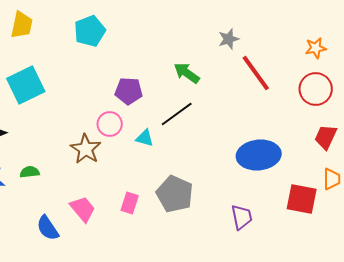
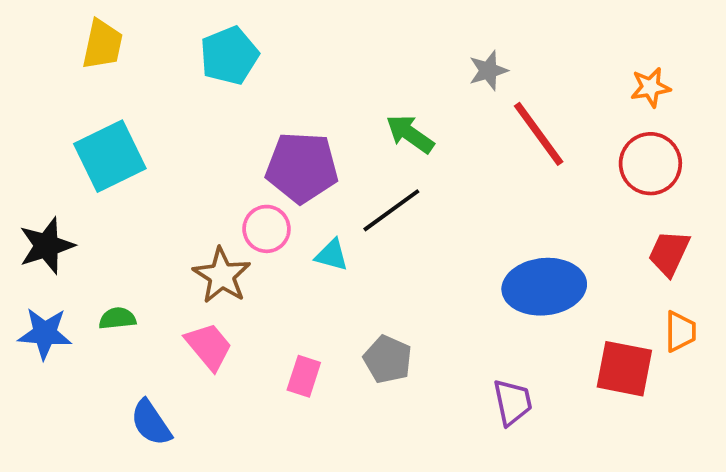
purple pentagon: (129, 91) -> (302, 167), size x1.4
gray pentagon: (175, 194) -> (388, 359), size x0.7
pink trapezoid: (83, 209) -> (209, 346), moved

